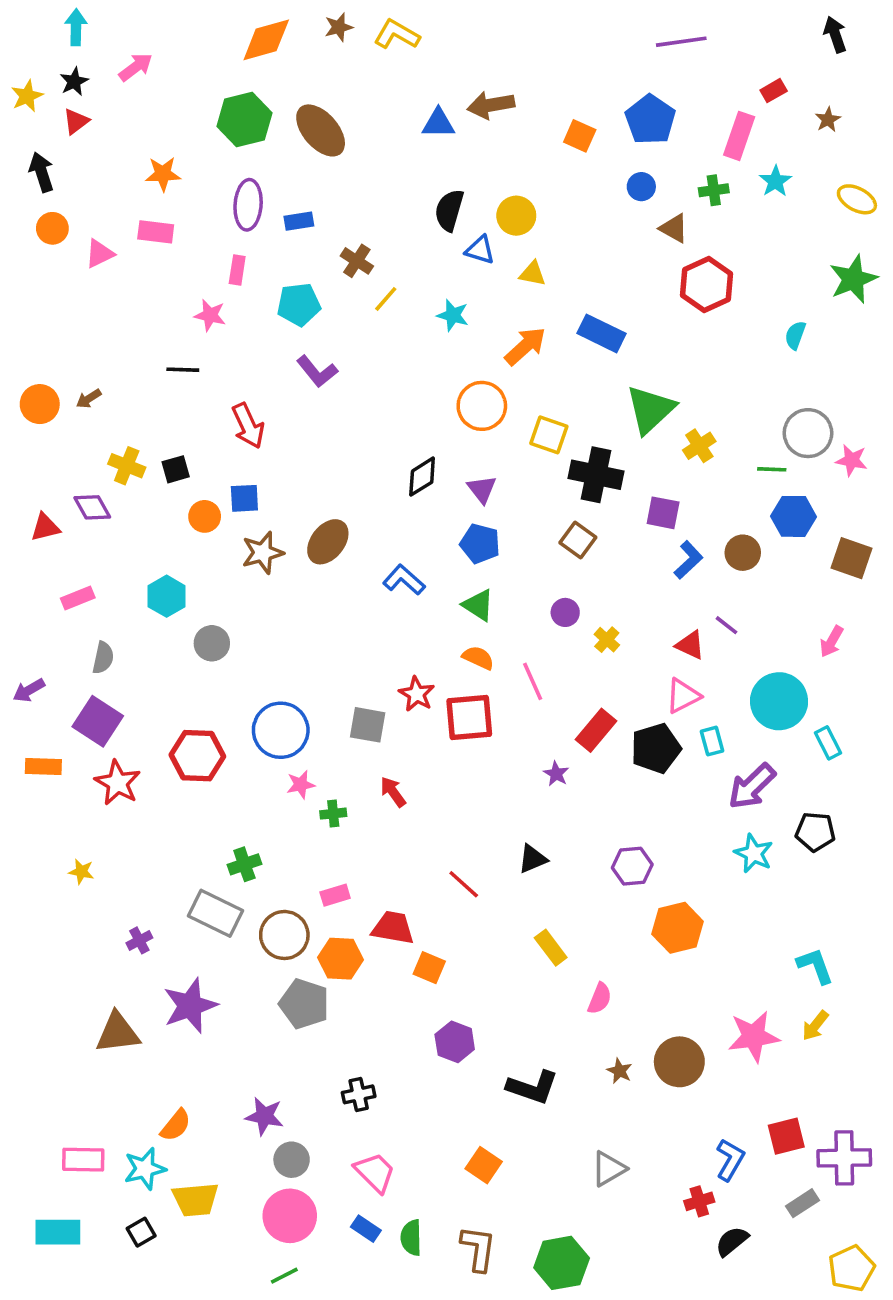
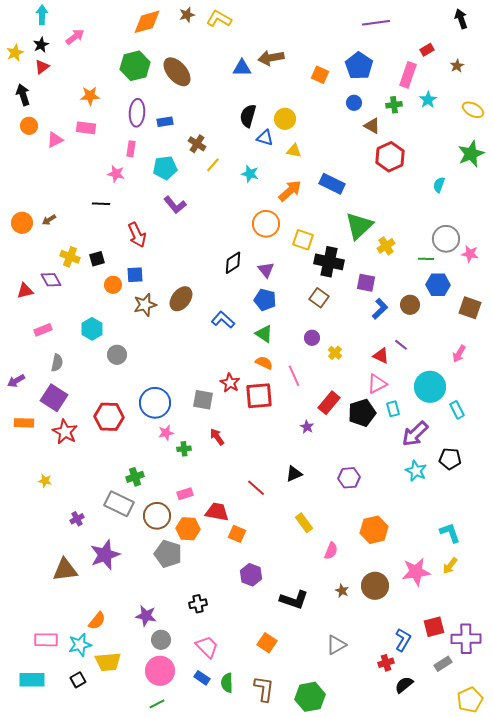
orange hexagon: (678, 928) -> (374, 530), moved

